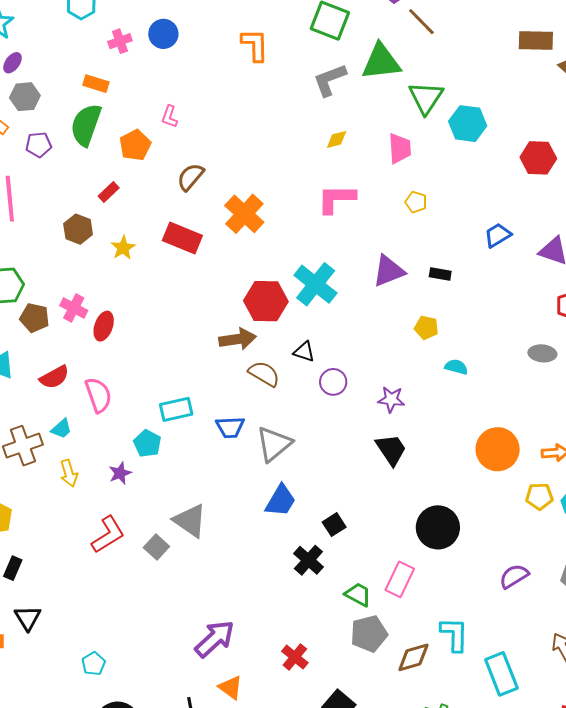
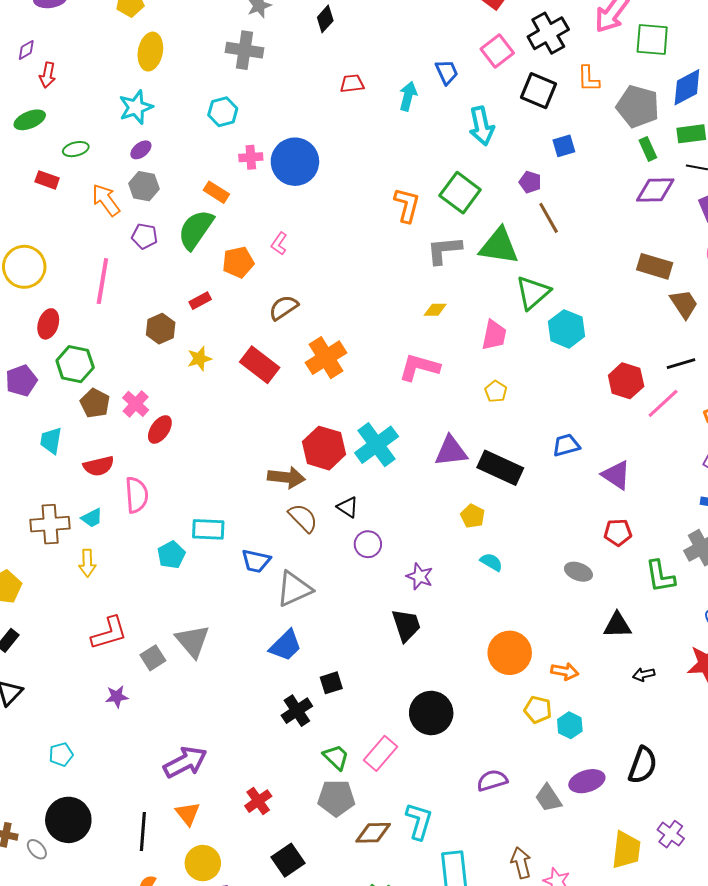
blue circle: (163, 34) -> (295, 162), size x1.6
orange L-shape: (255, 45) -> (407, 205), moved
black rectangle: (440, 274) -> (500, 468), size x2.0
purple star: (120, 473) -> (117, 697), moved

